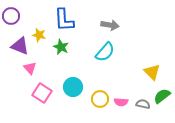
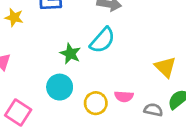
green star: (61, 47) -> (70, 54), moved
pink square: (42, 93) -> (18, 113), moved
pink semicircle: (121, 102) -> (124, 96), moved

